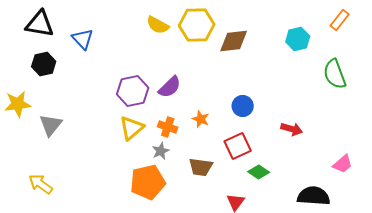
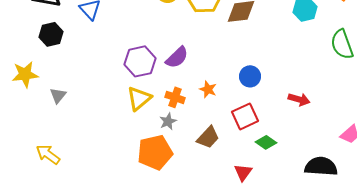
gray triangle: (51, 125) -> (58, 95), size x0.7
brown trapezoid: (201, 167) -> (208, 137), turned -55

